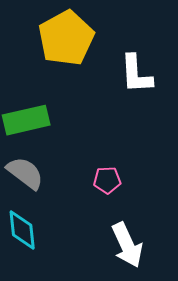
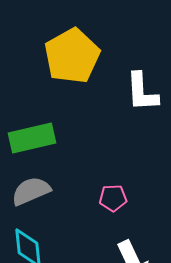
gray semicircle: (25, 173) -> (31, 191), turned -60

